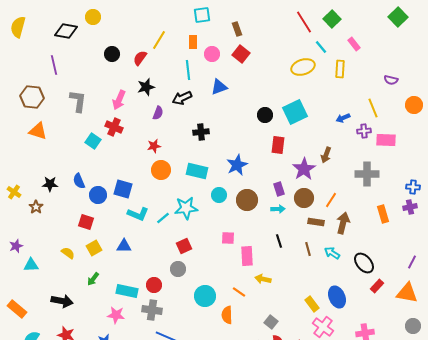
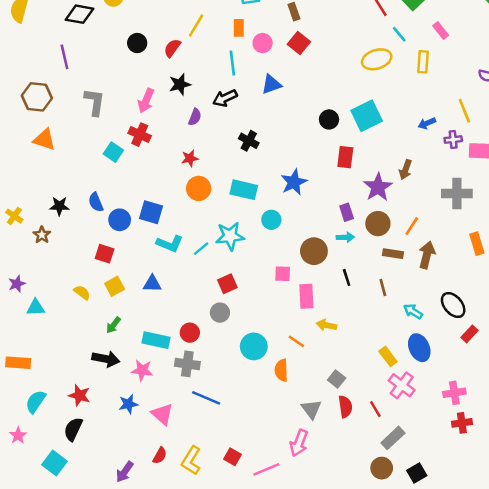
black cross: (201, 132) -> (249, 141), turned 35
brown circle: (247, 200) -> (314, 251), moved
cyan arrow: (332, 253) -> (413, 311), moved
black arrow: (62, 301) -> (106, 359), moved
orange rectangle: (17, 309) -> (18, 363), turned -36

